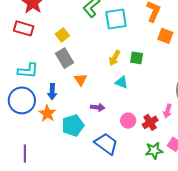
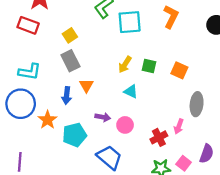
orange square: (165, 36) -> (179, 70), moved
blue arrow: (52, 92) -> (67, 96), moved
pink circle: (128, 121) -> (125, 125), moved

